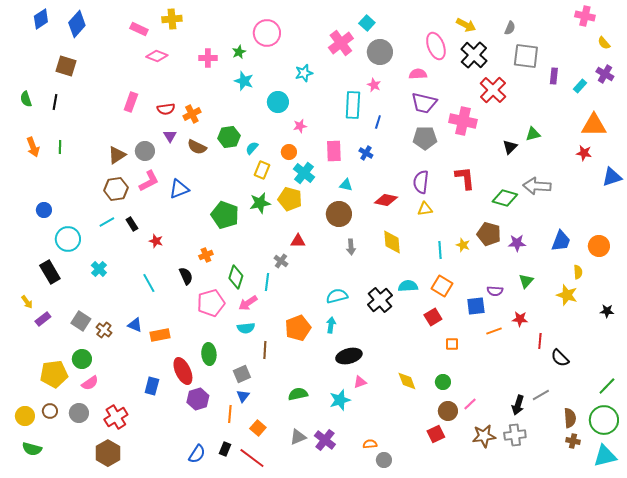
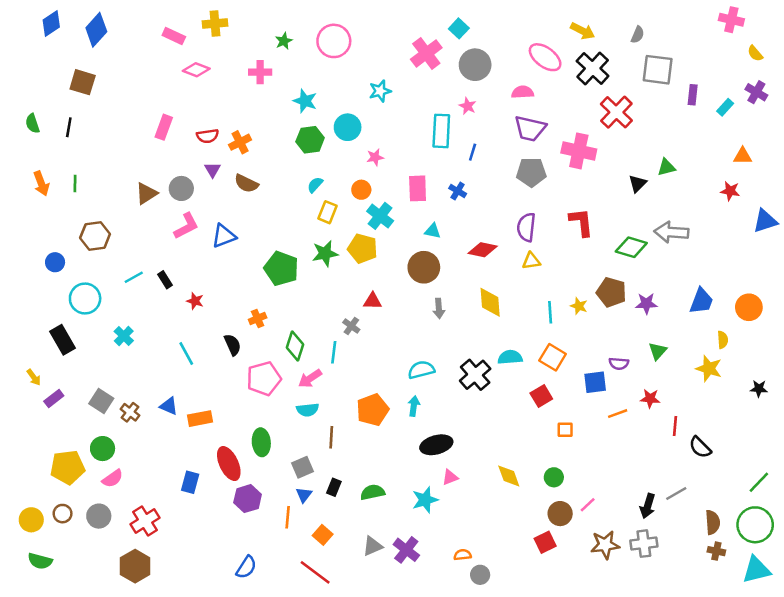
pink ellipse: (436, 46) -> (545, 57), turned -32
green star: (239, 52) -> (284, 41), moved
orange triangle: (594, 125) -> (743, 156), size x0.6
green hexagon: (229, 137) -> (310, 140), moved
brown hexagon: (116, 189) -> (95, 236), moved
black rectangle: (225, 449) -> (334, 487), moved

